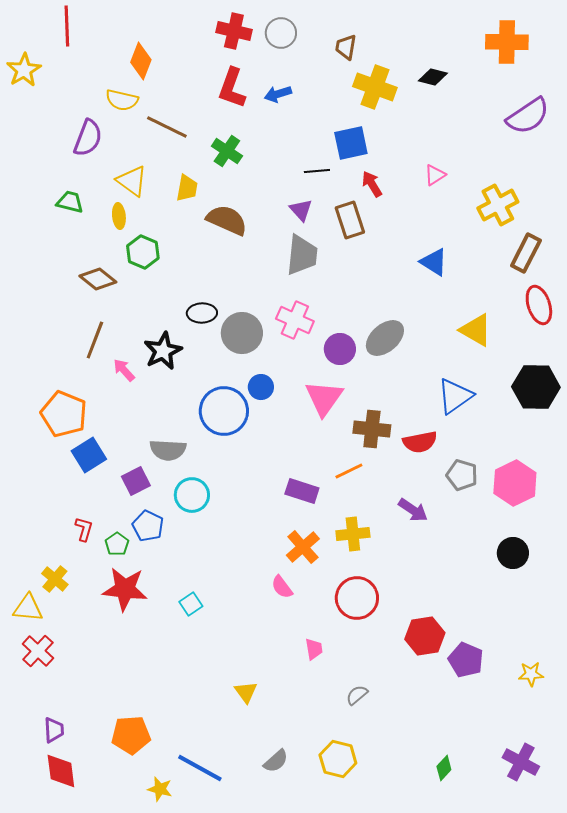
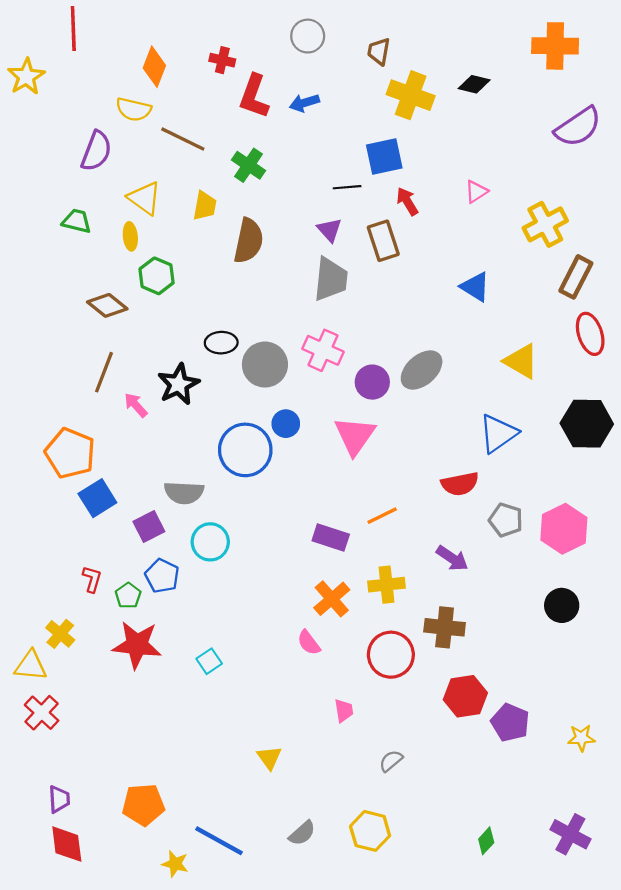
red cross: (234, 31) -> (222, 60), moved, size x0.7
brown semicircle: (227, 220) -> (249, 241), turned 78
brown cross: (372, 429) -> (445, 627), moved

